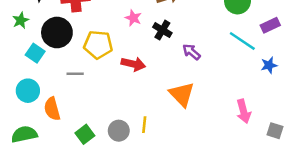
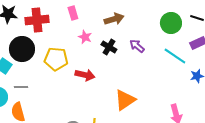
purple arrow: (191, 52) -> (137, 46), moved
gray line: (75, 74) -> (21, 87), moved
orange triangle: (182, 94) -> (125, 100), turned 40

